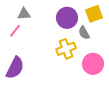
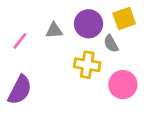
gray triangle: (24, 14) -> (54, 30), moved
yellow cross: (66, 49) -> (87, 65), turned 30

